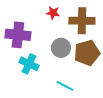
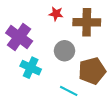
purple cross: (18, 35) -> (19, 37), turned 30
brown pentagon: (87, 53) -> (92, 71), moved

